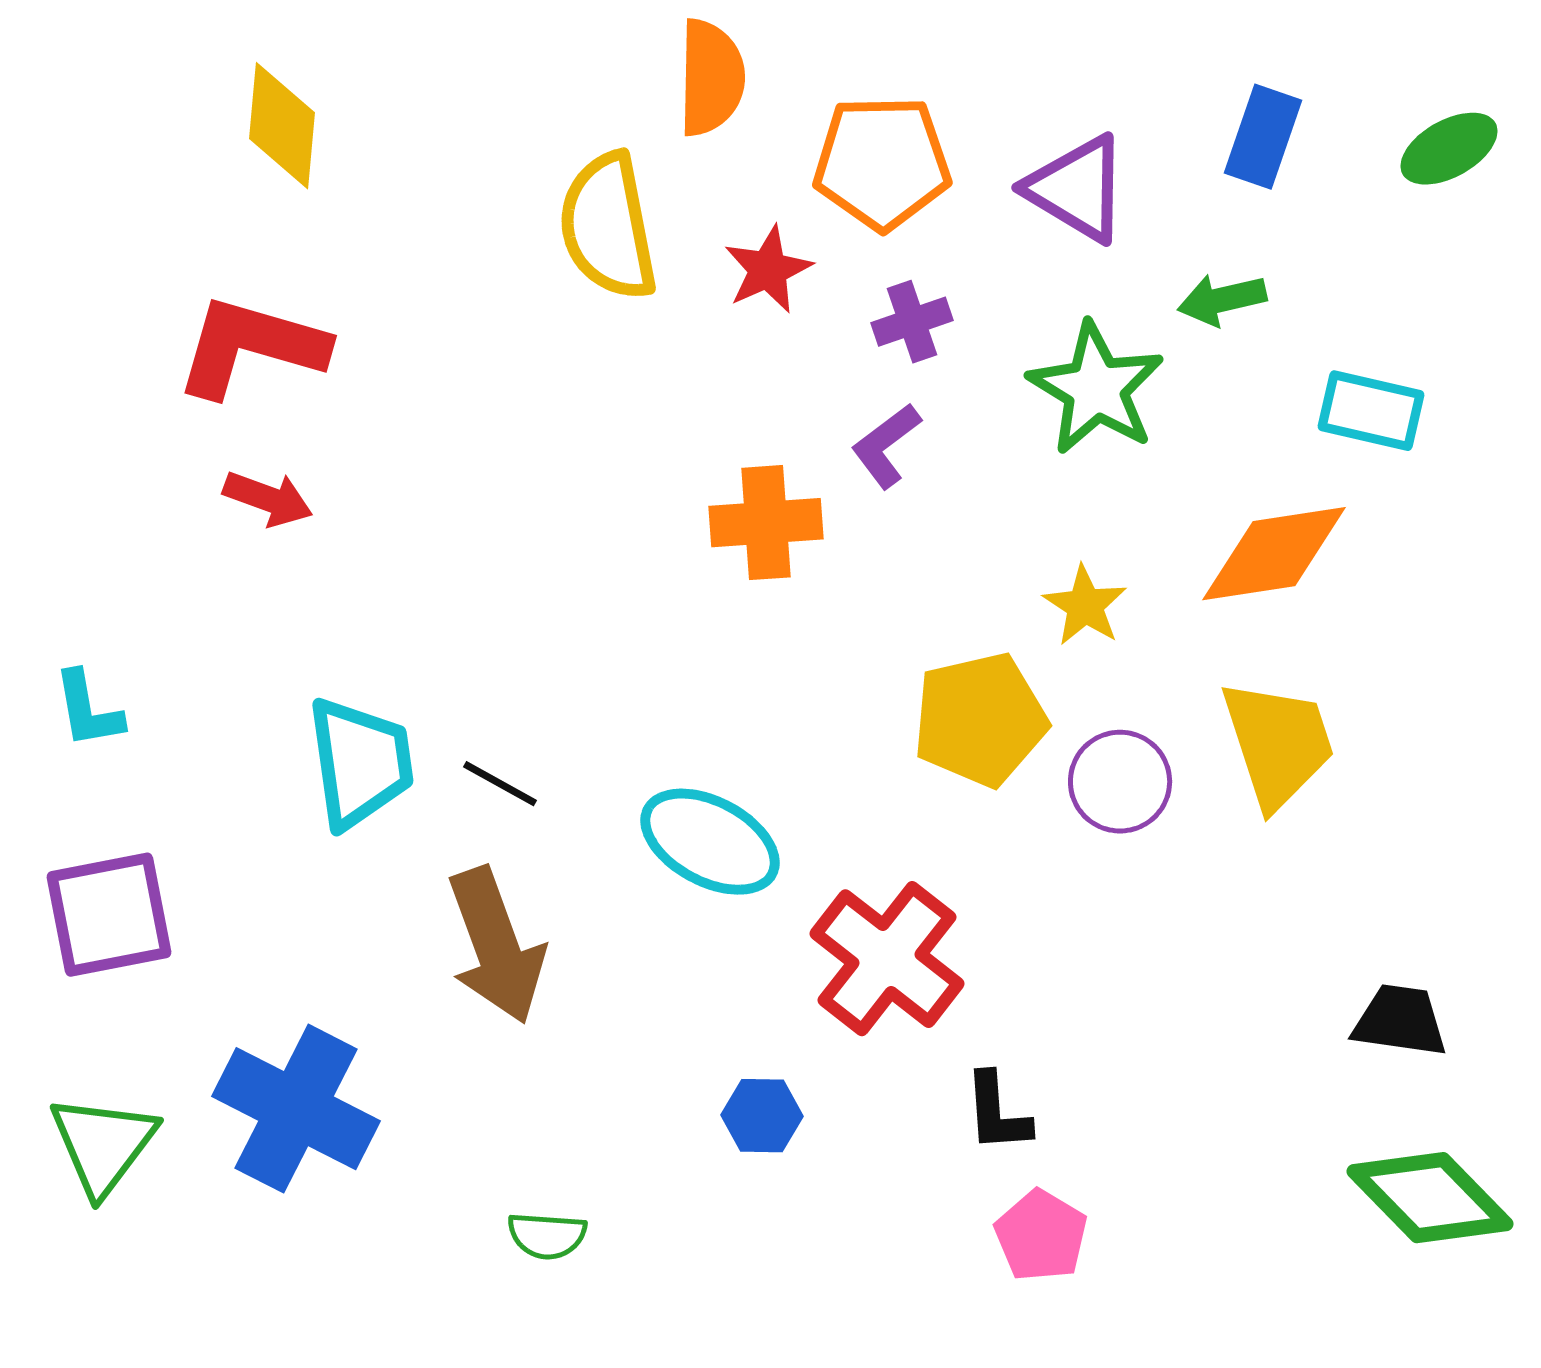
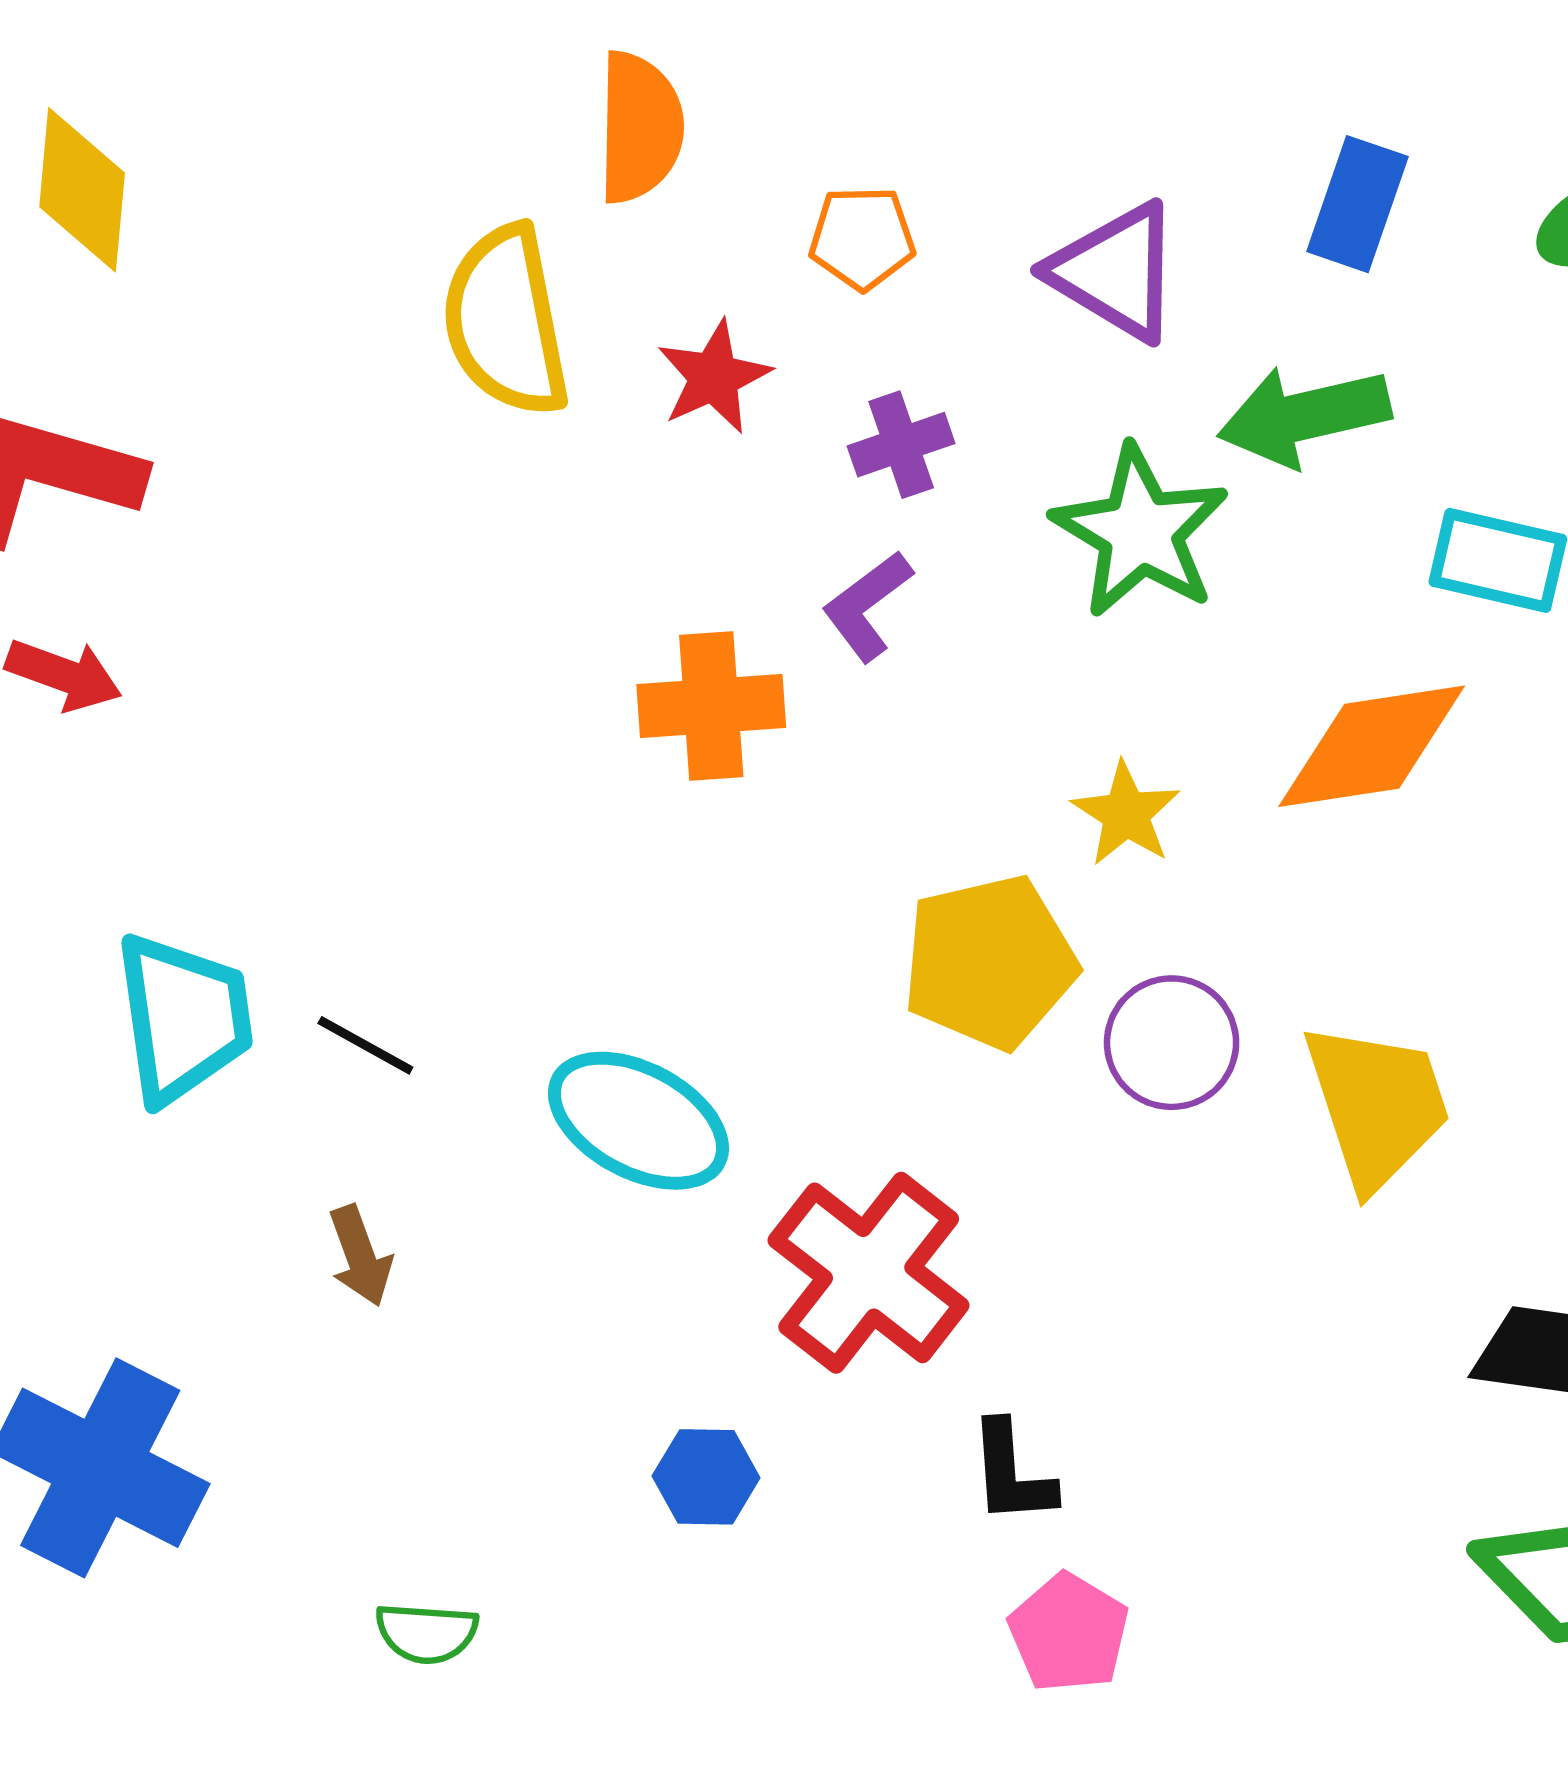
orange pentagon: (882, 163) -> (862, 238), size x0.6
green arrow: (1222, 300) -> (1304, 416), size x1.5
yellow trapezoid: (1278, 744) -> (1377, 1105), moved
brown arrow: (496, 946) -> (360, 1256), size x0.5

